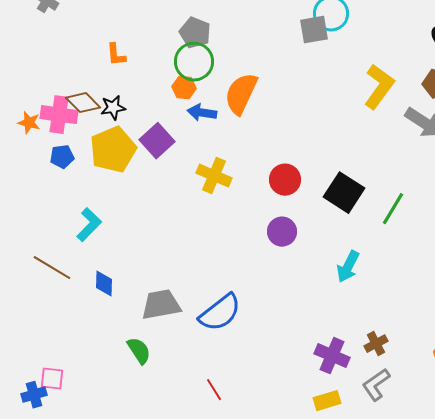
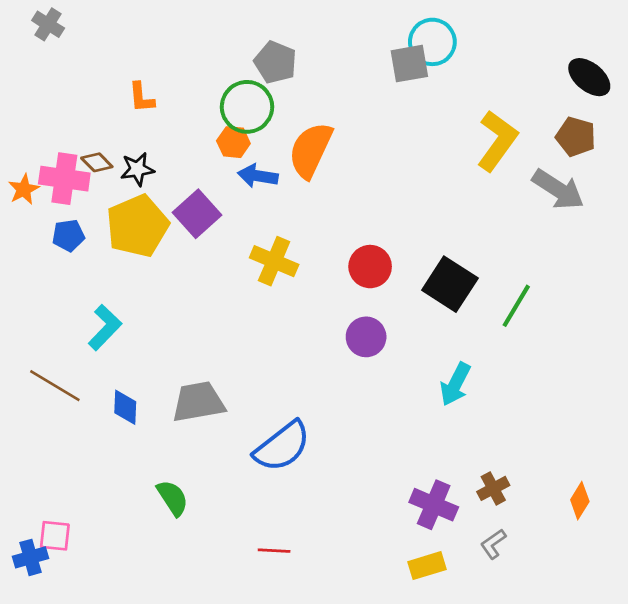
gray pentagon: (195, 33) -> (275, 62), moved
brown diamond: (83, 103) -> (97, 162), size x0.7
orange star: (29, 123) -> (24, 189), turned 30
gray trapezoid: (161, 305) -> (198, 402), moved
gray L-shape: (376, 385) -> (493, 544), size x0.7
red line: (214, 390) -> (274, 551), turned -55

